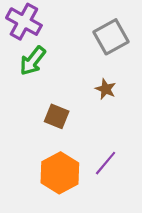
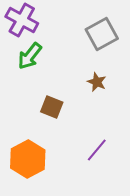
orange hexagon: (60, 173) -> (28, 159), moved

